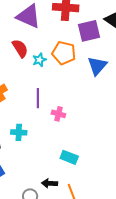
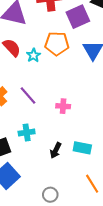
purple line: (38, 98) -> (28, 95), moved, turned -30
black arrow: (50, 183) -> (56, 150), moved, turned -56

